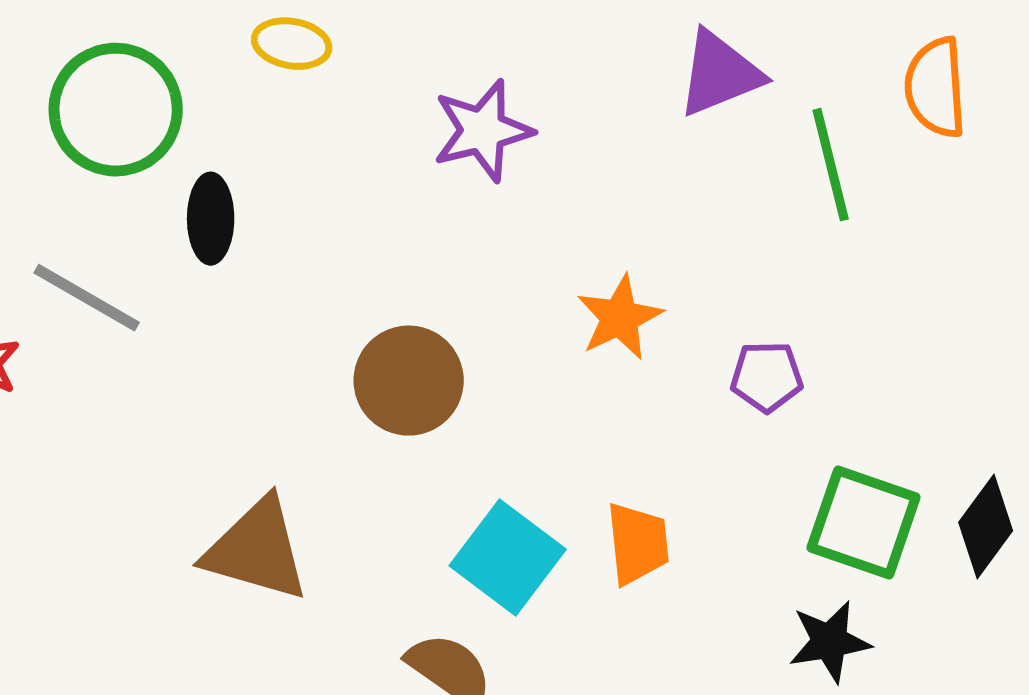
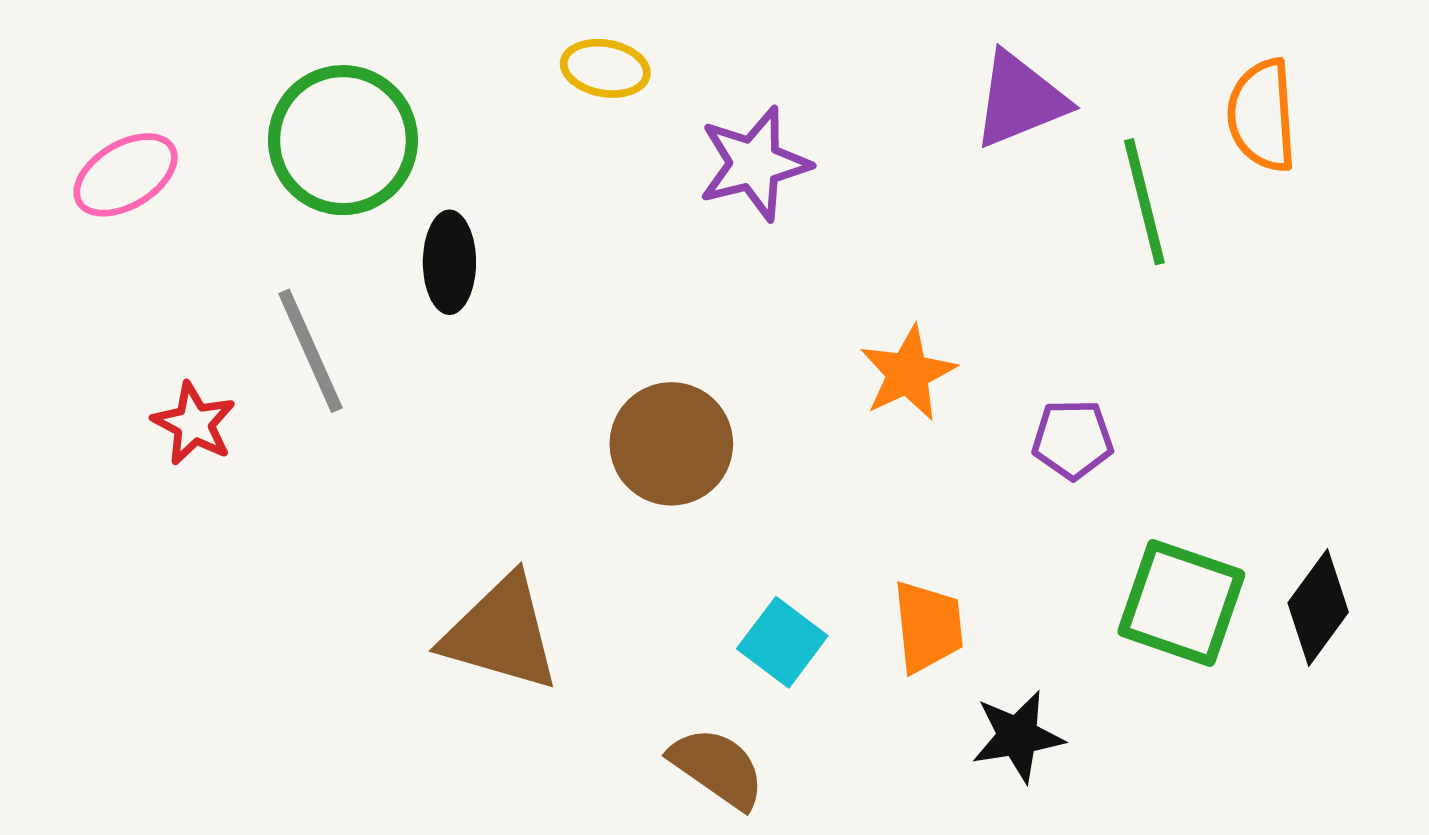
yellow ellipse: (292, 44) -> (605, 68), moved
gray line: (87, 298) -> (310, 351), turned 36
cyan square: (508, 558) -> (782, 642), size x0.7
black star: (830, 642) -> (1018, 736), moved

